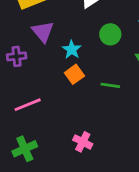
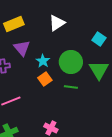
green circle: (110, 34) -> (71, 62), moved, size x1.5

